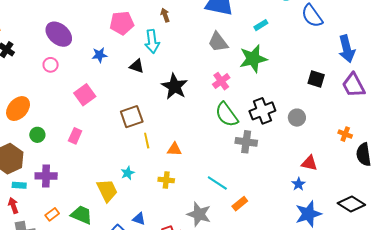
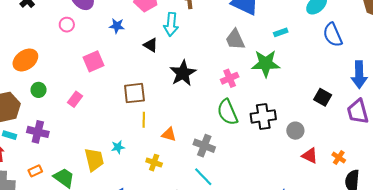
gray cross: (246, 142) -> (204, 146), moved
red triangle: (309, 163) -> (310, 156), moved

